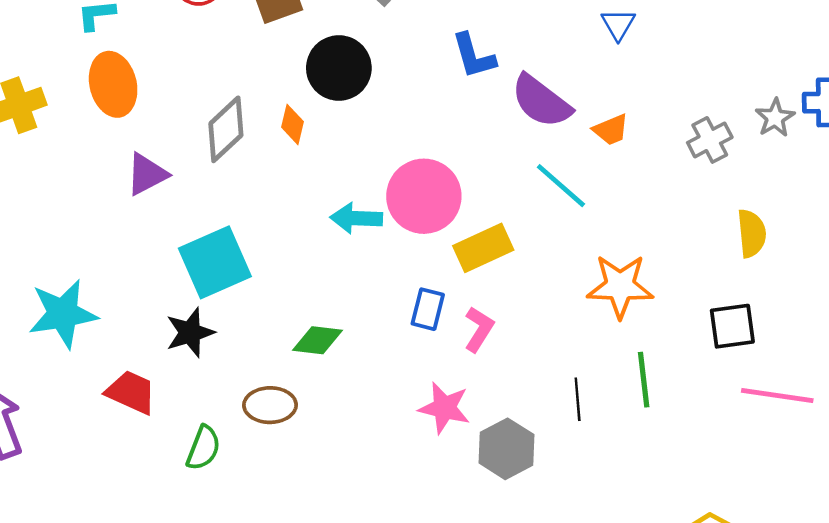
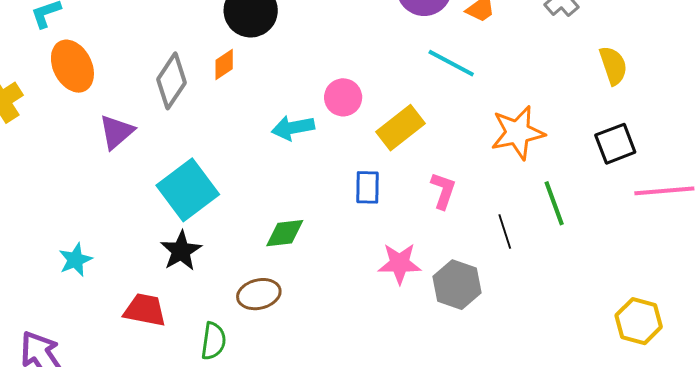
orange diamond: (293, 124) -> (224, 64), turned 56
pink circle: (424, 196) -> (343, 97), size x0.6
cyan star: (63, 314) -> (75, 260), size x0.6
pink L-shape: (479, 329) -> (443, 191), moved

